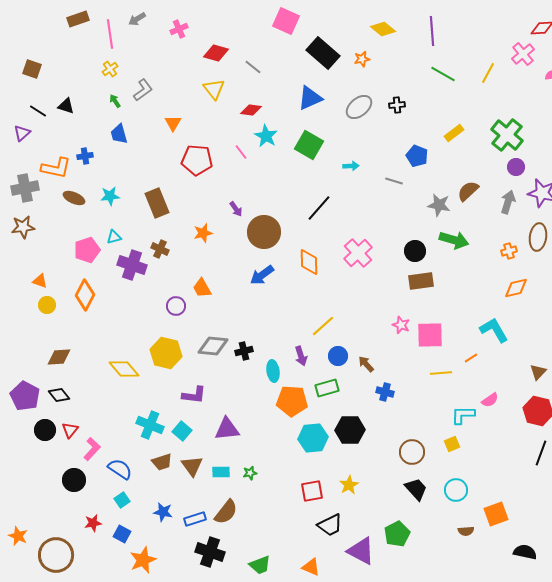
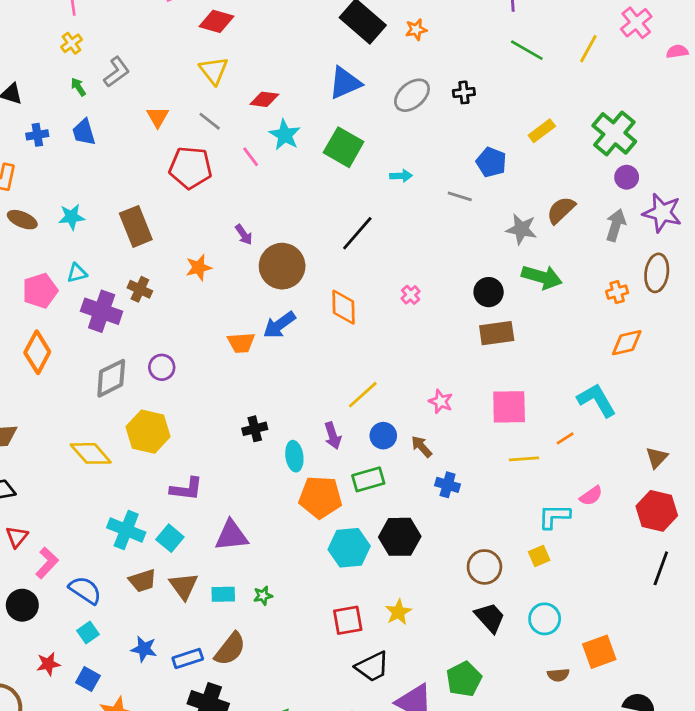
gray line: (253, 67) -> (210, 121), moved
blue cross: (85, 156) -> (37, 135), moved
pink cross: (358, 253) -> (411, 295), size x0.5
orange trapezoid: (202, 288) -> (241, 343), moved, turned -65
pink star: (401, 325) -> (441, 401), moved
gray diamond: (213, 346) -> (111, 378), moved, turned -32

